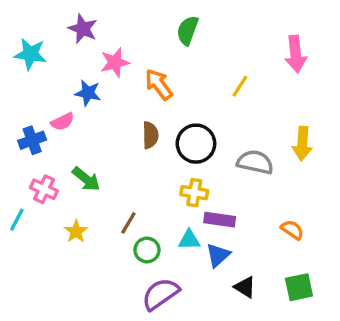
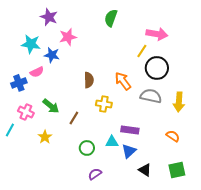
cyan star: (30, 54) -> (31, 44), moved
pink arrow: (296, 54) -> (157, 34), moved, turned -75
orange arrow: (159, 84) -> (123, 81), moved
black circle: (196, 144) -> (157, 68), moved
yellow arrow: (302, 144) -> (179, 102), moved
yellow cross: (194, 193) -> (104, 104), moved
brown line: (128, 223) -> (74, 118), moved
purple semicircle: (160, 294) -> (95, 174), size x0.6

